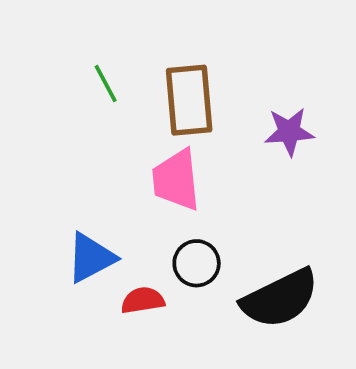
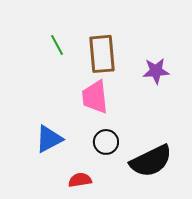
red semicircle: (143, 300) -> (80, 180), moved

